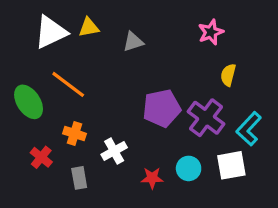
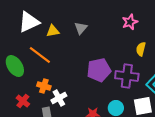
yellow triangle: (89, 27) -> (53, 31), moved
gray triangle: (133, 42) -> (81, 28), turned -32
purple cross: (206, 118) -> (127, 76), turned -30
white cross: (114, 151) -> (59, 98), moved

